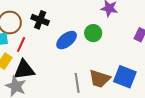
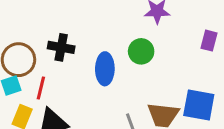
blue ellipse: (67, 40) -> (105, 69), turned -40

